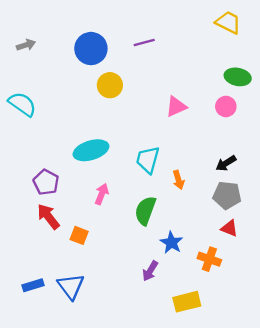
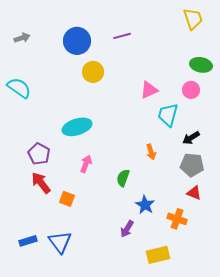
yellow trapezoid: (228, 22) -> (193, 19), turned 45
cyan trapezoid: (148, 160) -> (168, 115), moved
green semicircle: (145, 211) -> (123, 178), size x0.7

